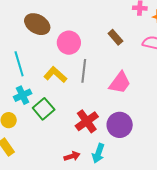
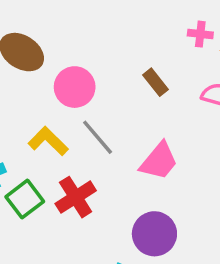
gray line: (84, 71) -> (98, 137), turned -50
red cross: (87, 121) -> (76, 197), moved

